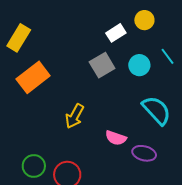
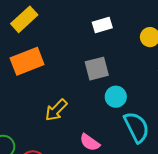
white rectangle: (116, 33) -> (102, 25), moved
cyan circle: (139, 65) -> (116, 97), moved

